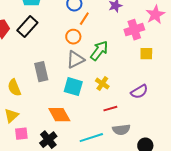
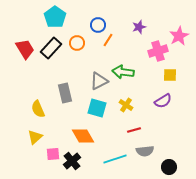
orange circle: (73, 37) -> (77, 43), moved
green arrow: (99, 51) -> (123, 72), turned -120
purple semicircle: (139, 92) -> (163, 101), moved
pink square: (21, 134) -> (53, 154), moved

